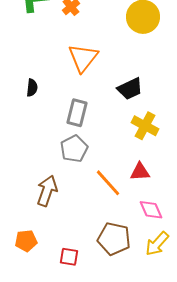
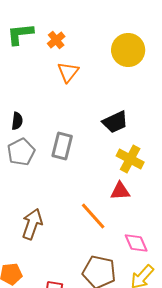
orange triangle: (83, 58) -> (68, 72), moved, size x0.7
gray pentagon: (74, 149) -> (21, 152), moved
red triangle: (140, 172) -> (120, 191), moved

